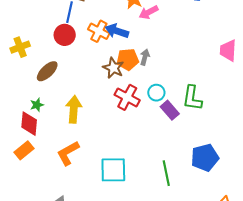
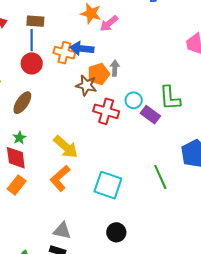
yellow arrow: (74, 109) -> (66, 147), moved, turned 140
cyan square: (113, 170) -> (108, 185), turned 32

